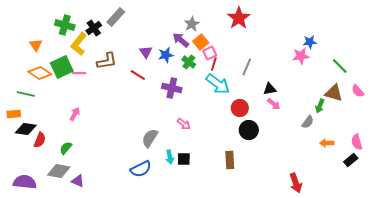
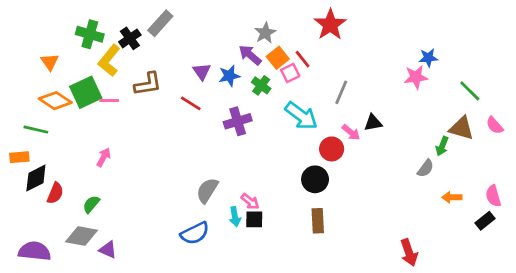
red line: (214, 64) -> (303, 59), moved, turned -56
purple cross: (172, 88) -> (238, 121), turned -30
pink arrow: (274, 104) -> (351, 132), moved
pink arrow: (184, 124) -> (250, 201), moved
black diamond: (26, 129) -> (36, 178), turned -35
black circle: (249, 130) -> (315, 179), moved

